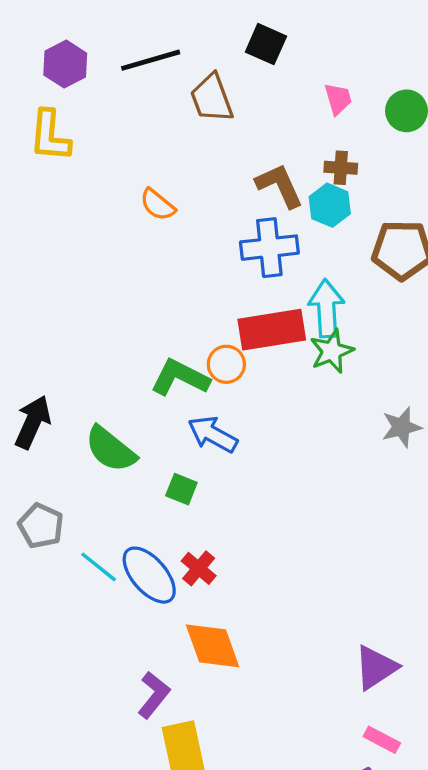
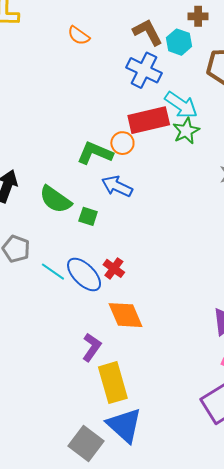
brown cross: (341, 168) -> (198, 16), moved
orange semicircle: (158, 205) -> (79, 36), moved
blue cross: (269, 248) -> (144, 70), turned 36
cyan arrow: (326, 308) -> (181, 105), turned 132
green square: (181, 489) -> (88, 216), moved

